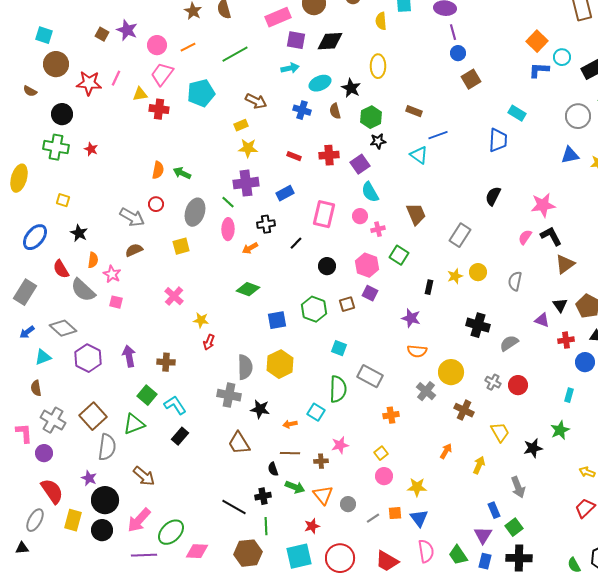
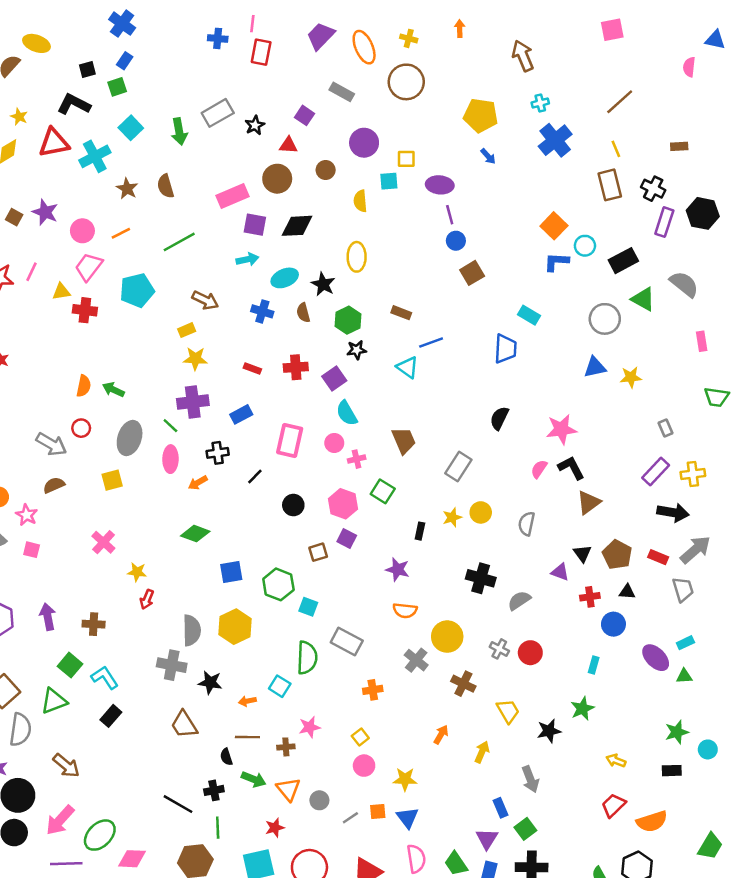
green hexagon: (314, 309) -> (278, 584), moved

